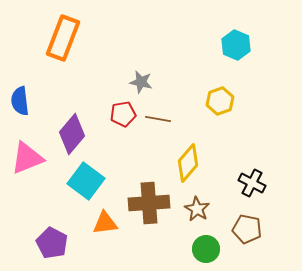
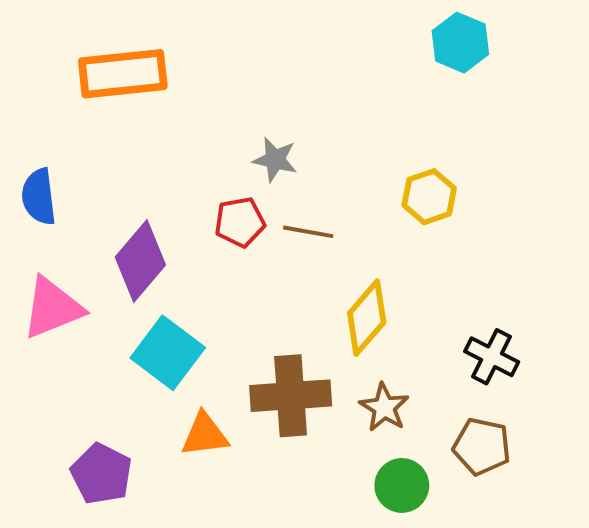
orange rectangle: (63, 38) -> (123, 74), turned 63
cyan hexagon: (236, 45) -> (460, 43), moved

